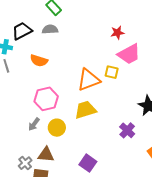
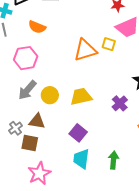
pink hexagon: (46, 99) -> (26, 58), moved
yellow trapezoid: (85, 110) -> (81, 97), moved
gray arrow: (34, 124) -> (27, 90), size x1.5

